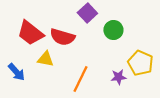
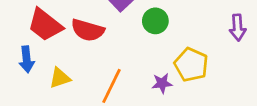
yellow triangle: (45, 59) -> (60, 78), moved, turned -30
blue arrow: (16, 72) -> (27, 59), moved, turned 36

